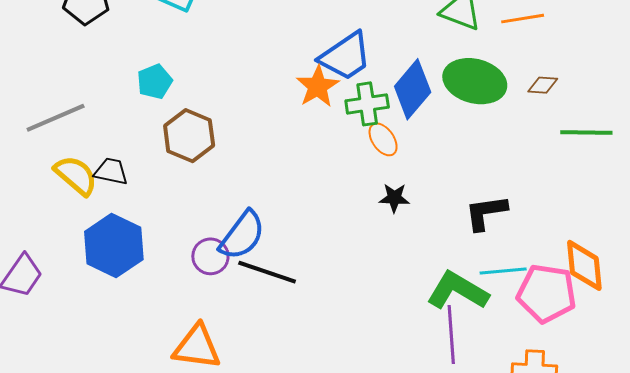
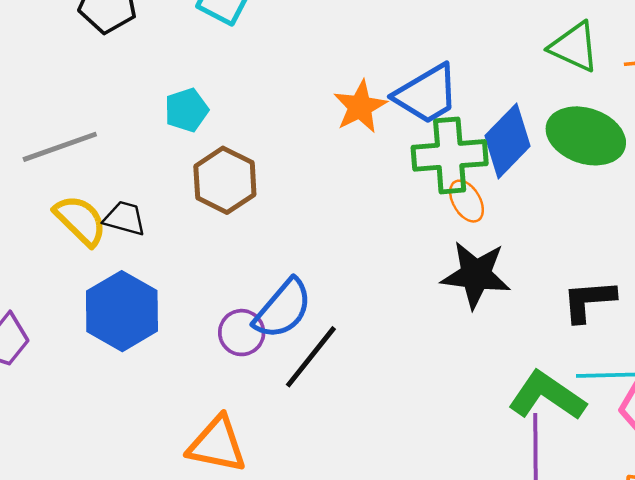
orange star: (318, 86) -> (360, 107), moved
green cross: (367, 104) -> (450, 155), size x1.4
black star: (394, 198) -> (476, 275), size x1.8
black line: (267, 272) -> (311, 357), turned -74

